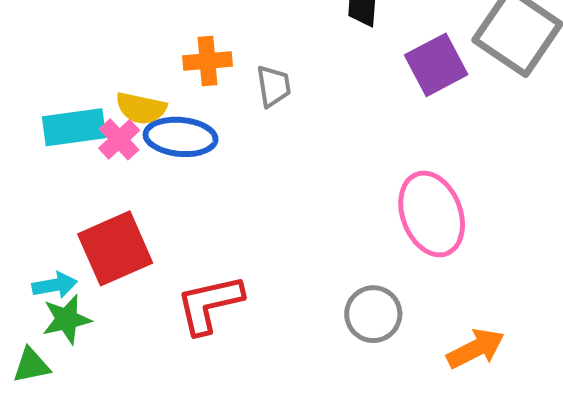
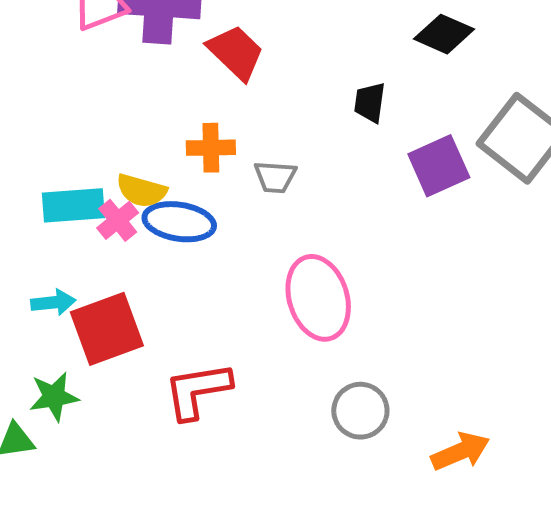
gray trapezoid: (274, 86) -> (275, 177), turned 99
pink ellipse: (432, 214) -> (318, 298), moved
cyan arrow: (55, 285) -> (53, 302), moved

